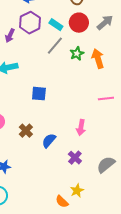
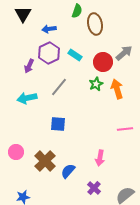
red circle: (79, 23) -> (103, 62), moved
gray line: (55, 46) -> (59, 87), moved
brown cross: (26, 131) -> (45, 161), size x1.5

